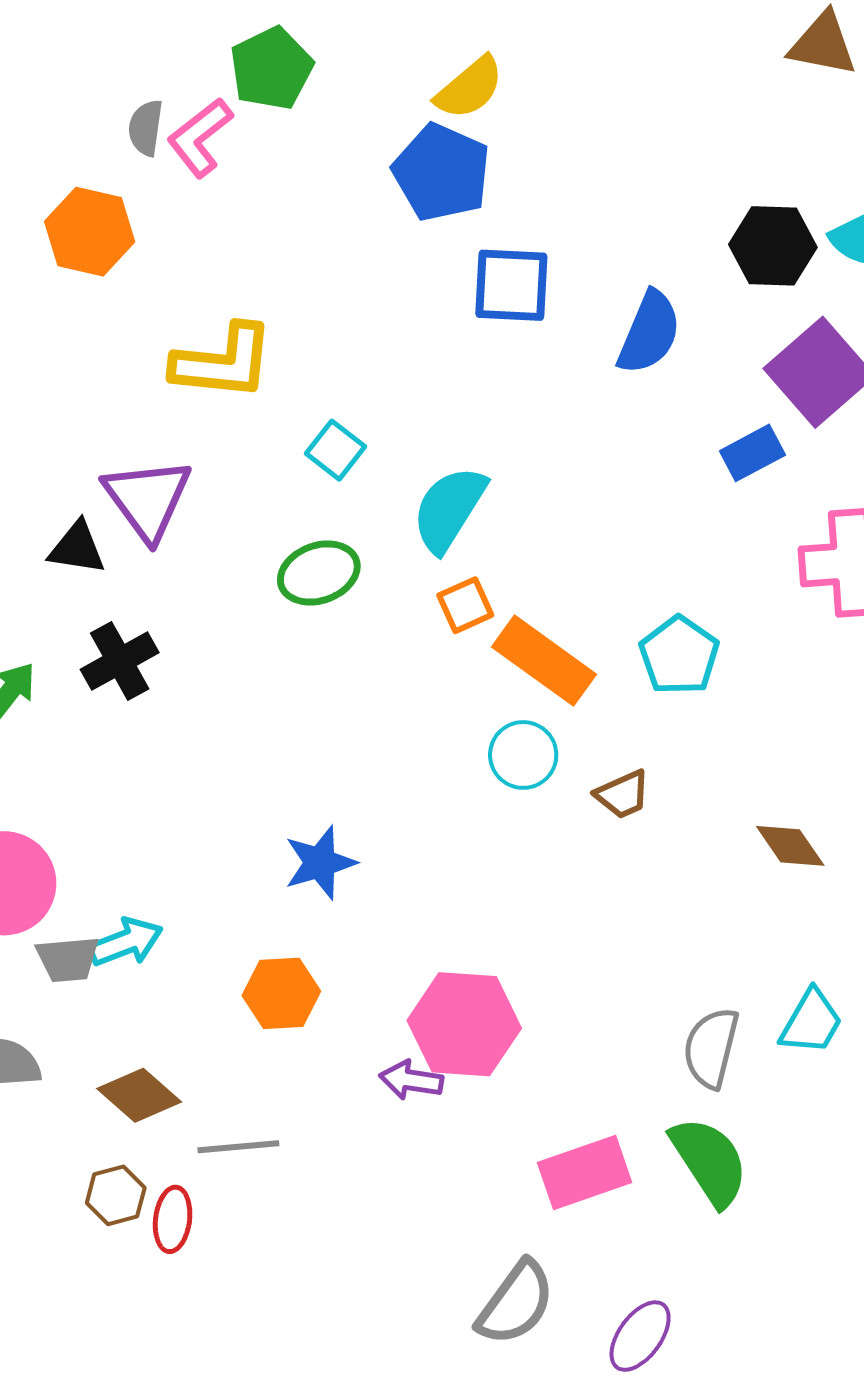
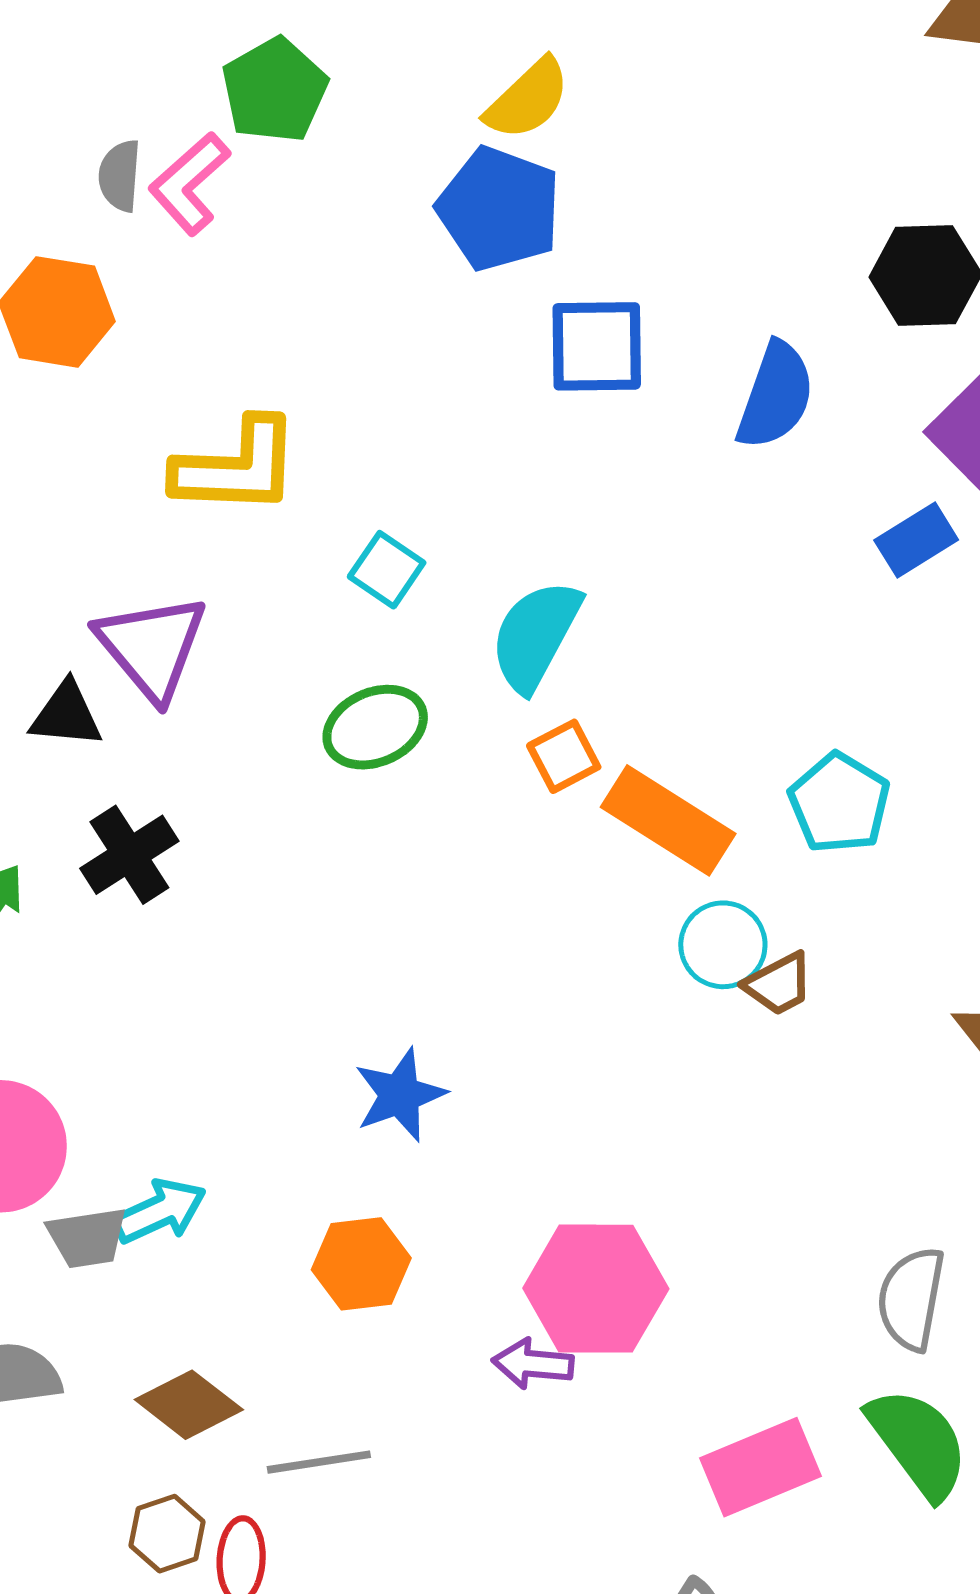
cyan circle: (523, 755) -> (723, 945), moved

